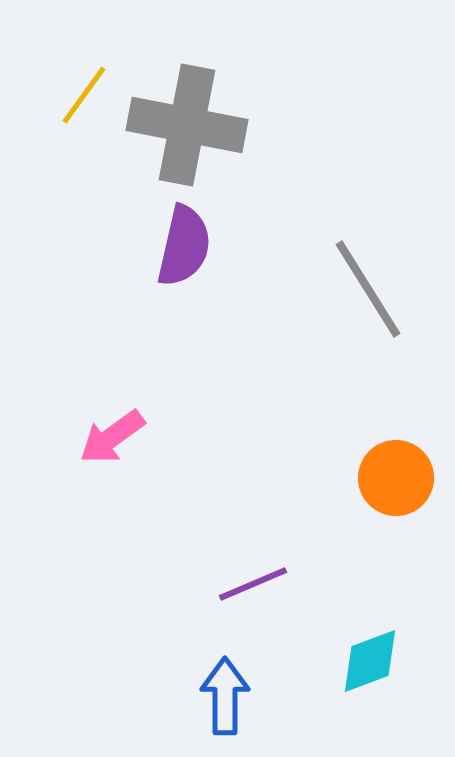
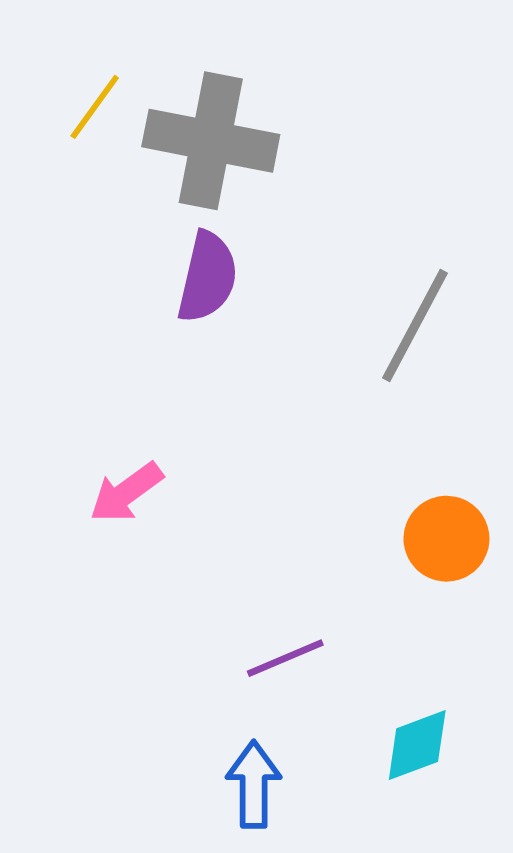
gray line: (368, 289) -> (415, 326), turned 60

